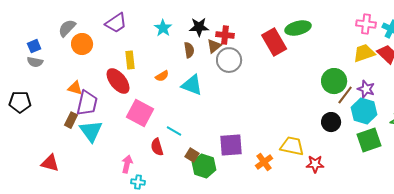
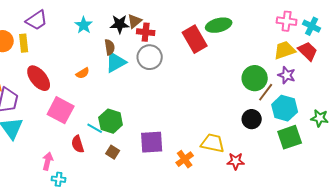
brown triangle: (214, 46) -> (135, 21), moved
yellow rectangle: (130, 60) -> (24, 43), moved
cyan triangle: (192, 85) -> (116, 62), moved, turned -50
purple star: (366, 89) -> (287, 75), moved
green hexagon: (204, 166) -> (111, 121), moved

